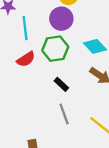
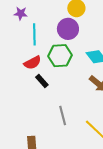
black rectangle: (61, 84) -> (42, 81), moved

